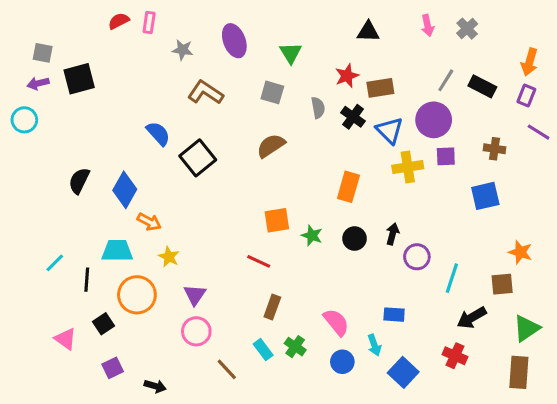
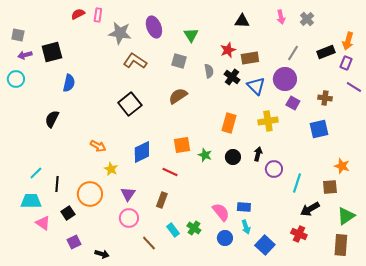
gray star: (183, 50) -> (120, 33), size x1.6
gray square: (43, 53) -> (18, 35), moved
black rectangle: (482, 86) -> (326, 52), moved, turned -48
blue semicircle: (158, 134) -> (69, 83), moved, turned 54
purple square: (446, 156) -> (293, 103), turned 32
yellow cross: (408, 167) -> (268, 121), moved
blue diamond: (125, 190) -> (142, 152), moved, turned 35
cyan trapezoid: (117, 251) -> (31, 201), moved
brown rectangle: (272, 307) -> (162, 200), moved
blue rectangle: (394, 315) -> (244, 207), moved

